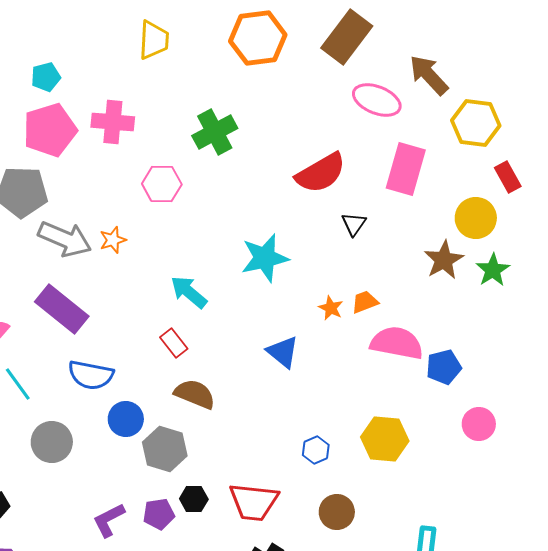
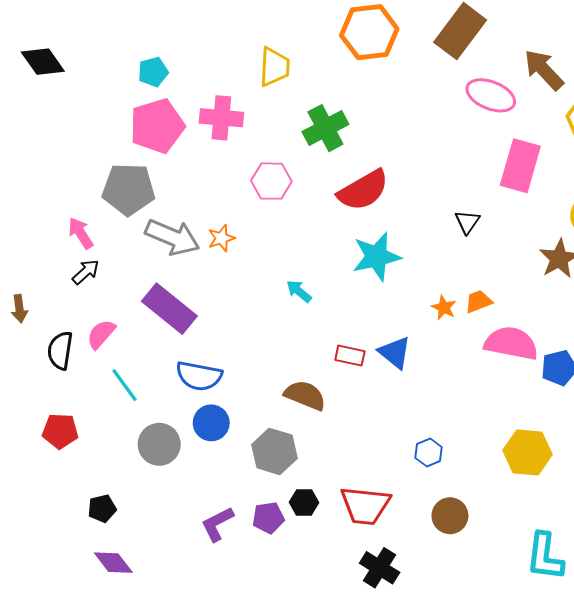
yellow trapezoid: (154, 40) -> (274, 67), moved
red semicircle: (321, 173) -> (363, 190), moved
cyan arrow: (189, 292) -> (299, 291), size x0.7
red rectangle: (174, 343) -> (350, 356), moved, turned -40
blue circle: (126, 419) -> (211, 423), moved
yellow hexagon: (385, 439) -> (527, 452), moved

